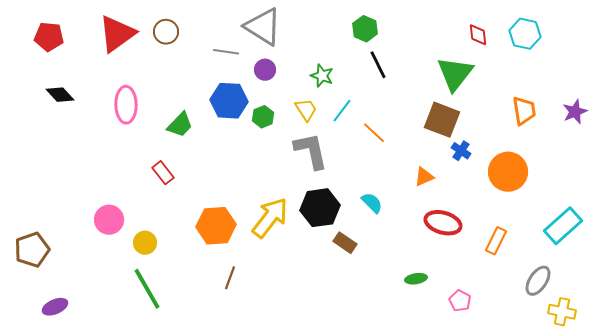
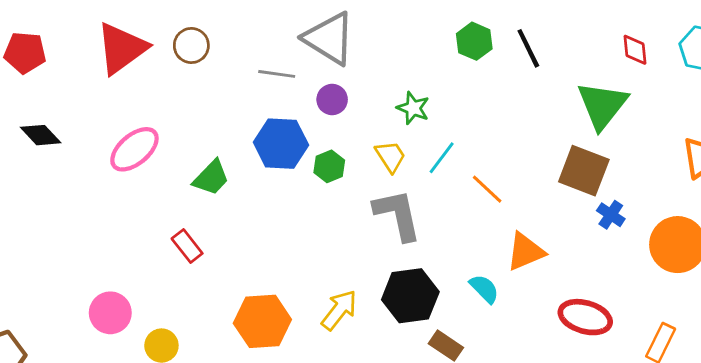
black line: (378, 65) -> (528, 48), moved
pink ellipse: (126, 105) -> (134, 149), turned 51
orange triangle: (424, 177) -> (526, 252), moved, size x1.4
yellow arrow: (270, 218) -> (339, 310), size x0.7

